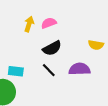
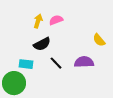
yellow semicircle: (96, 45) -> (99, 40), turned 40
black semicircle: (52, 48) -> (42, 44), moved

